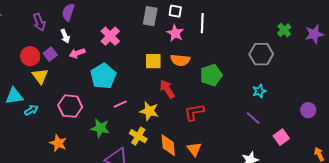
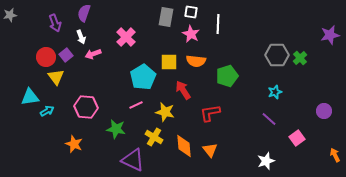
green cross: (284, 30) -> (300, 58), moved
cyan pentagon: (103, 76) -> (143, 77), moved

